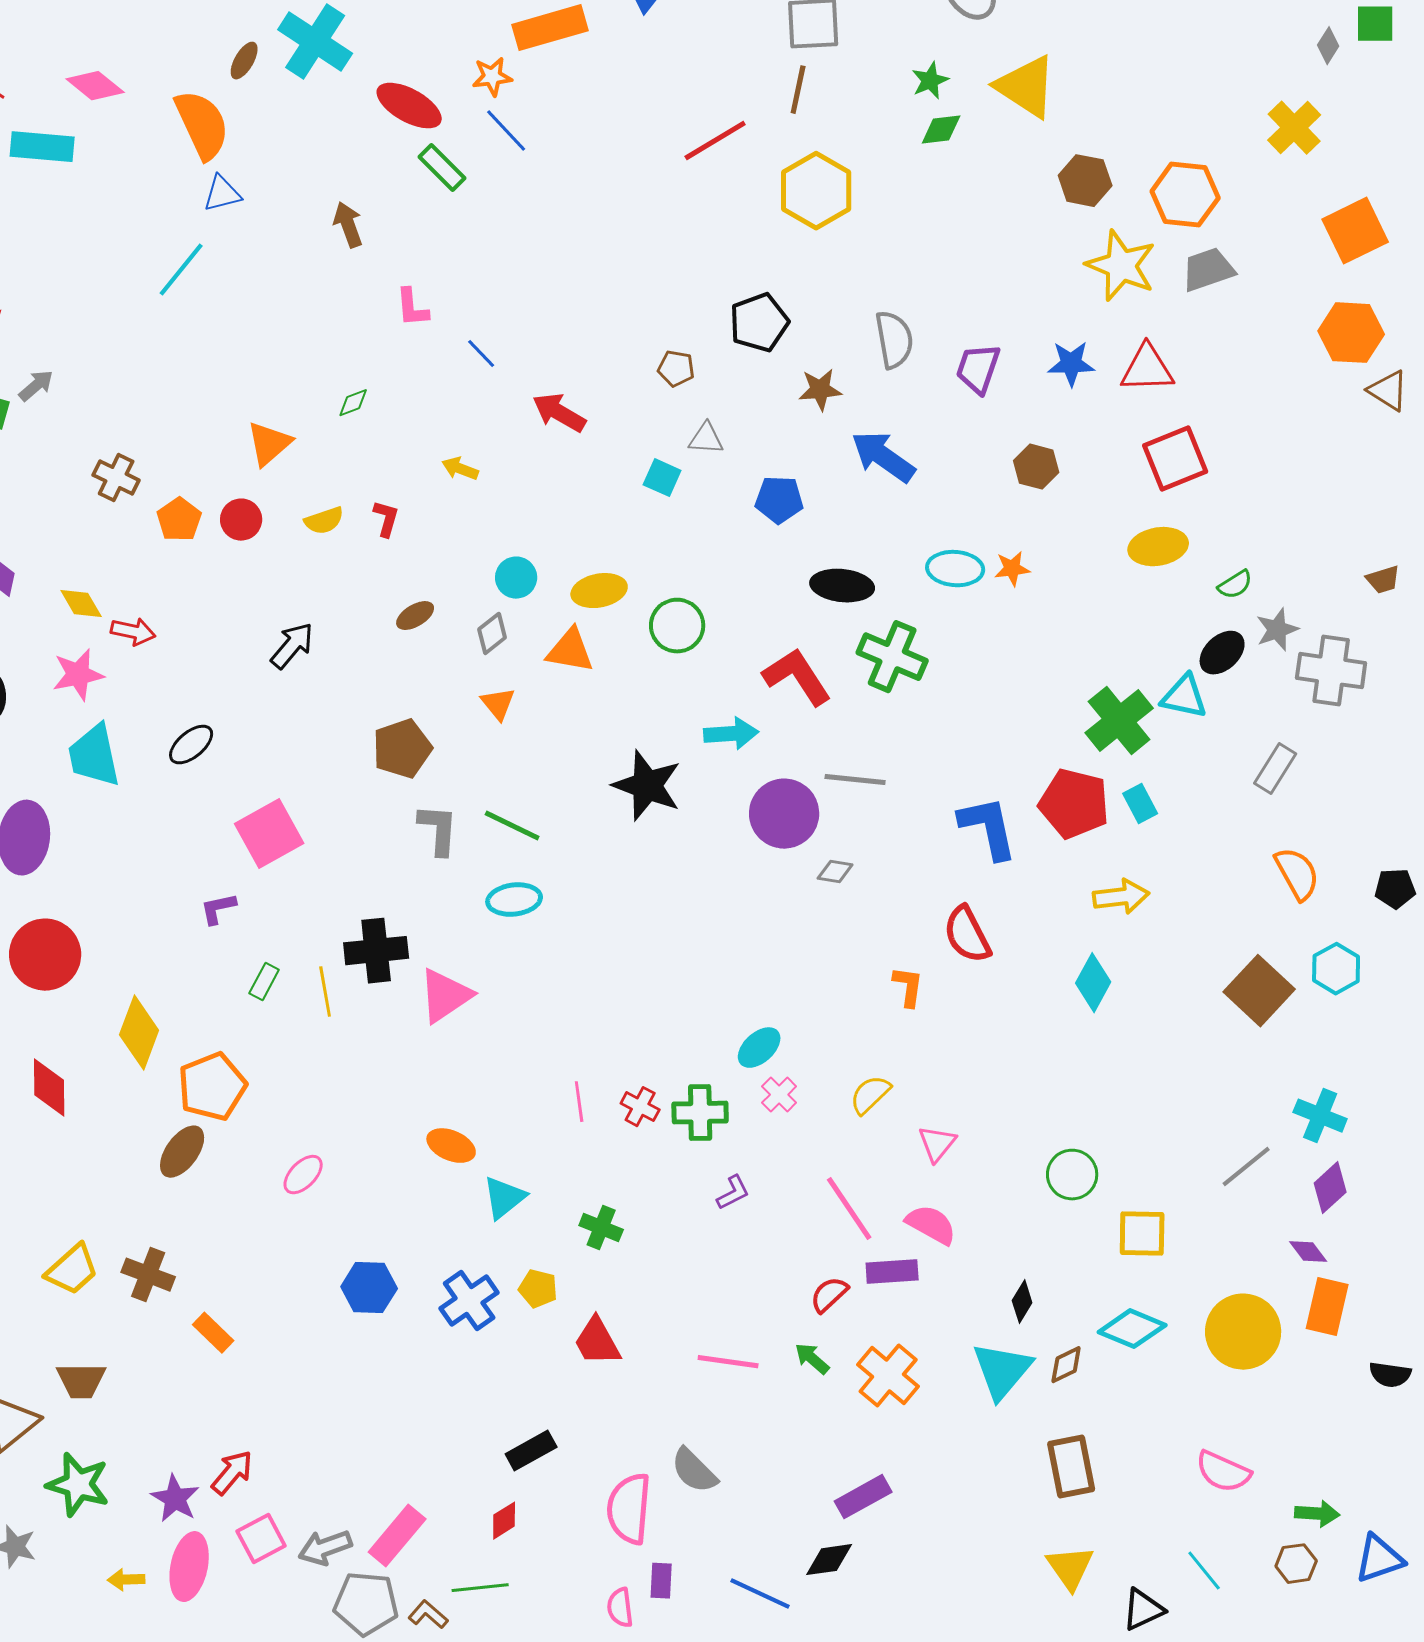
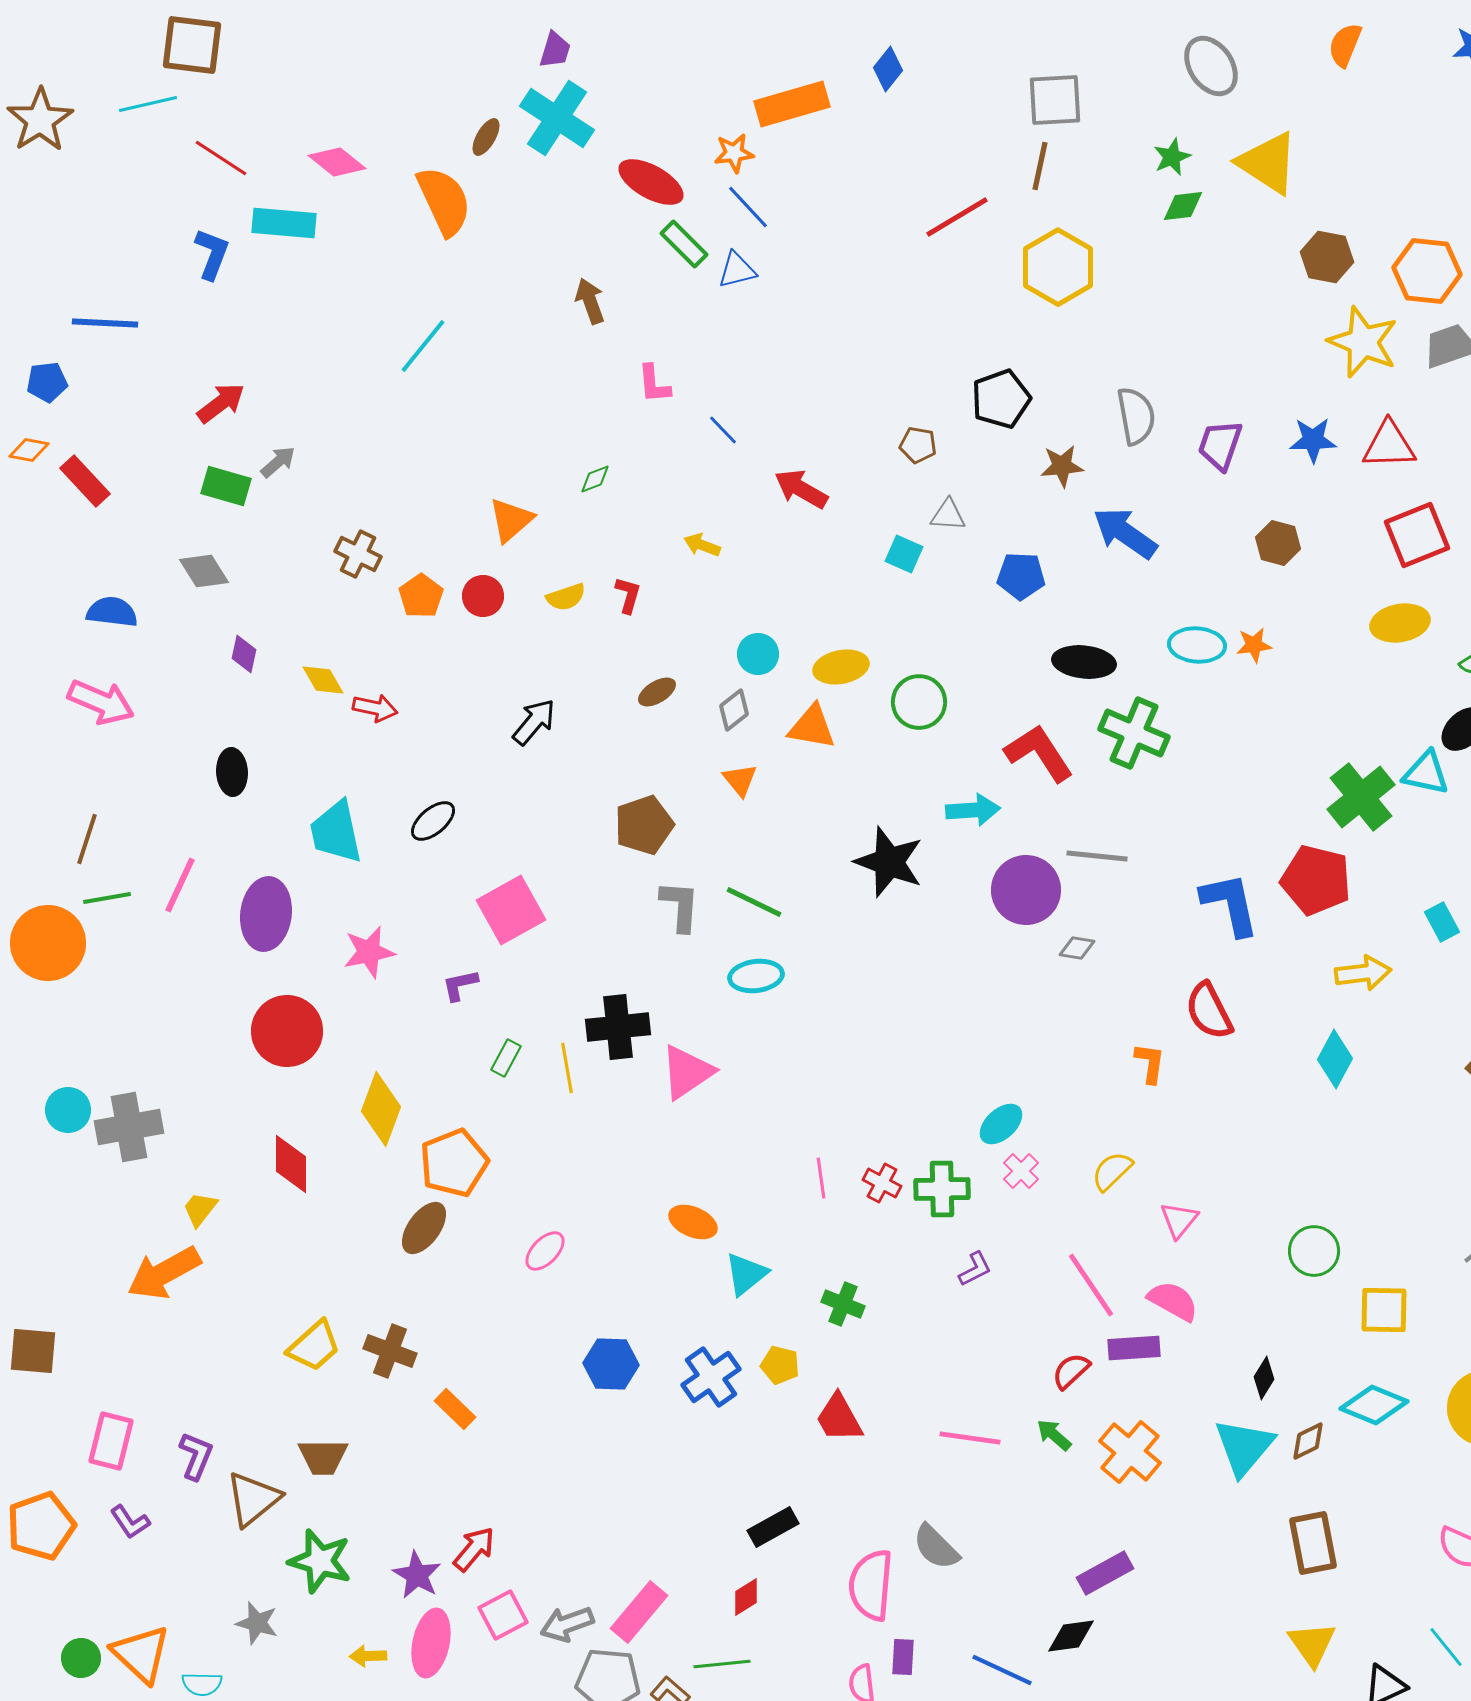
blue triangle: (222, 194) -> (737, 270), moved
pink star: (78, 675) -> (369, 952), moved
cyan rectangle: (1140, 804) -> (1442, 922), moved

